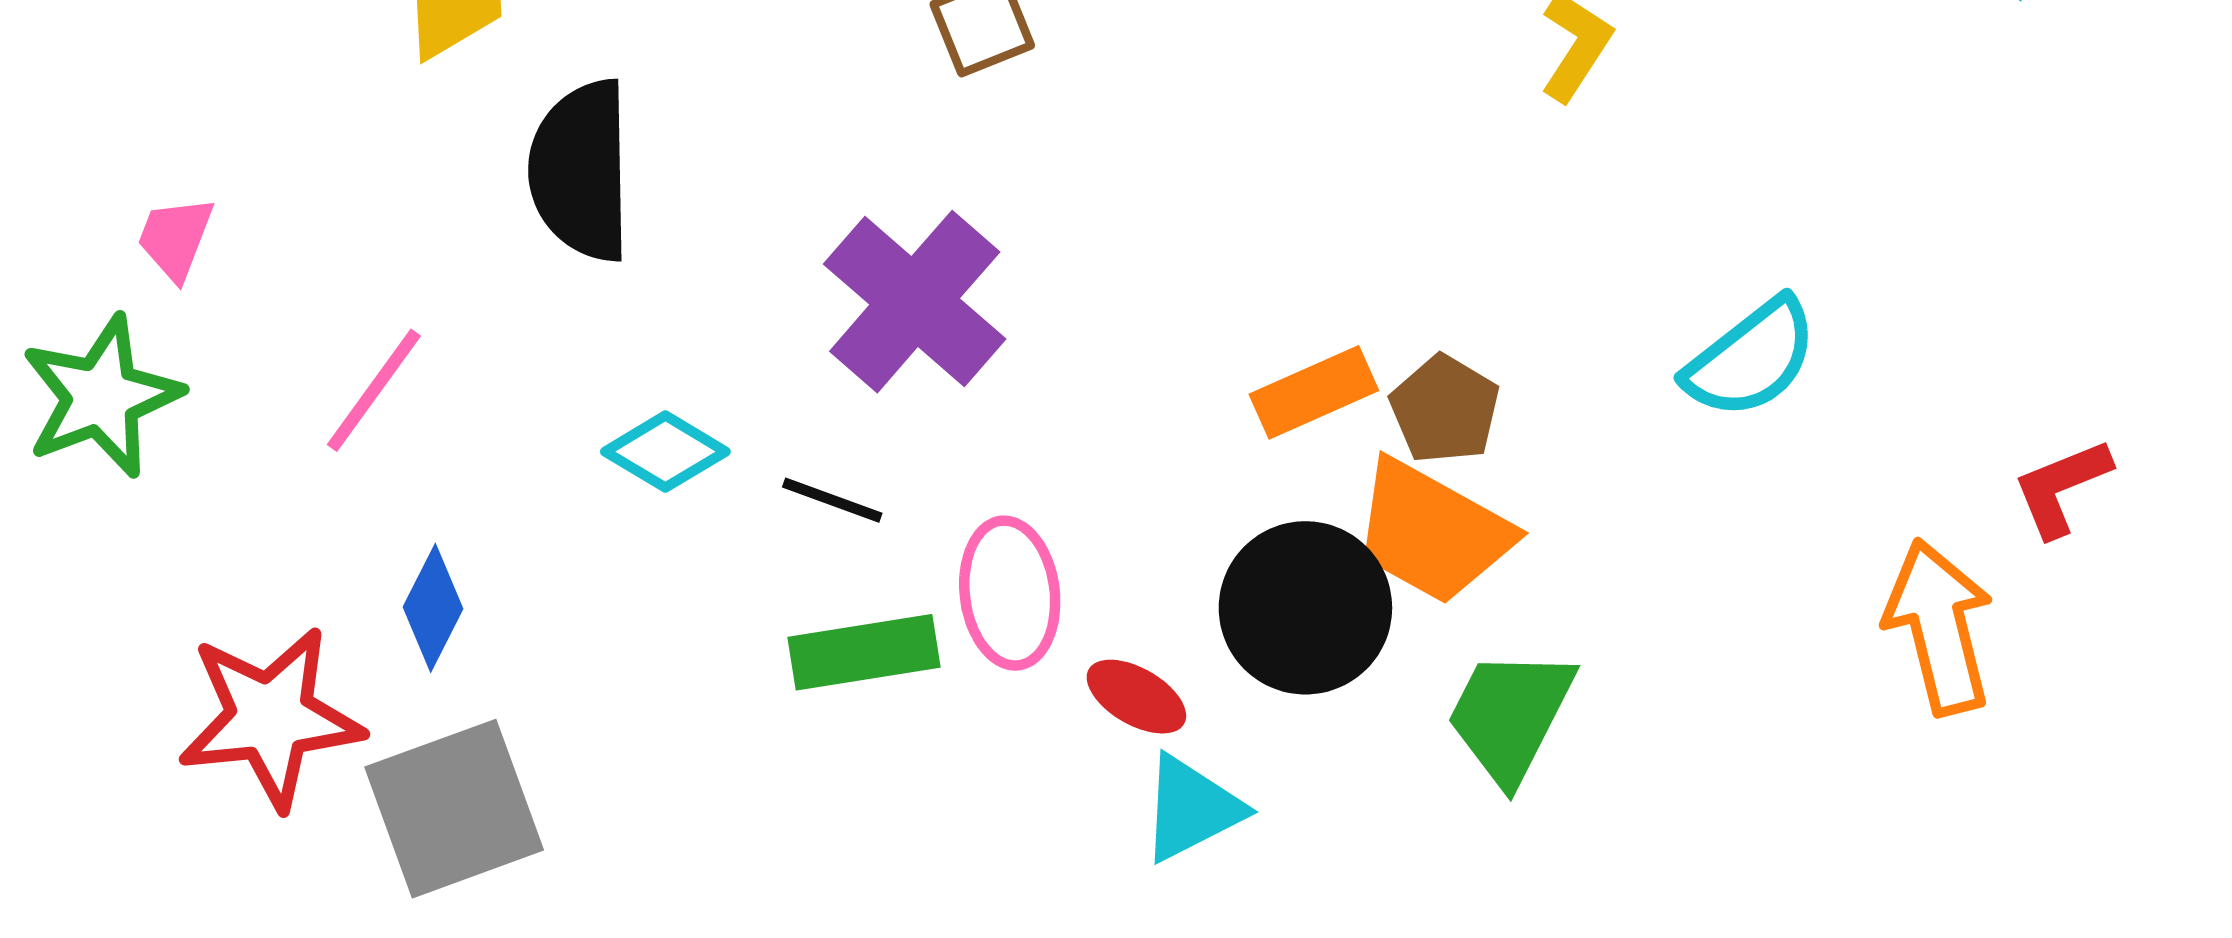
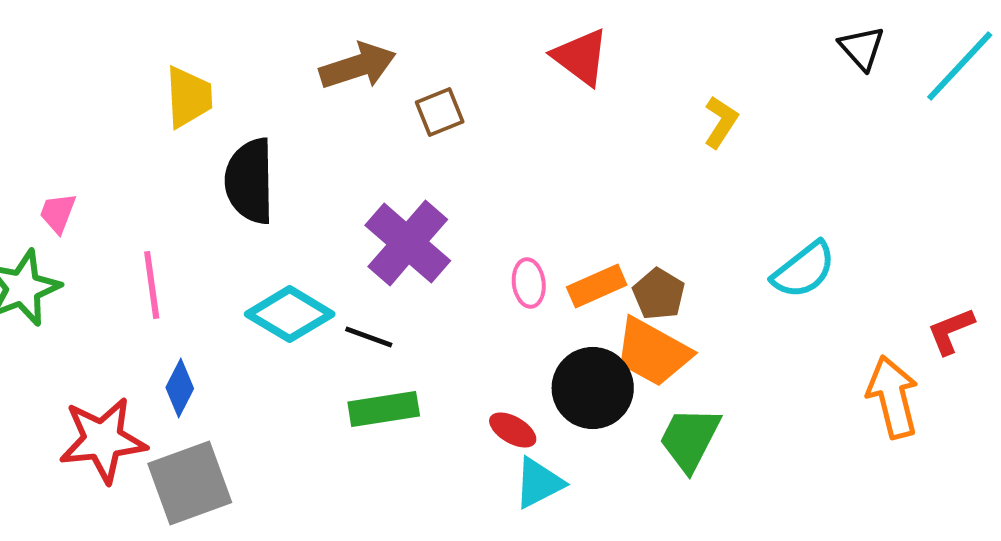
pink line: (374, 390) -> (152, 285), turned -44
cyan diamond: (665, 452) -> (290, 314), size x1.5
pink ellipse: (1010, 593) -> (529, 283), moved, size x0.7

